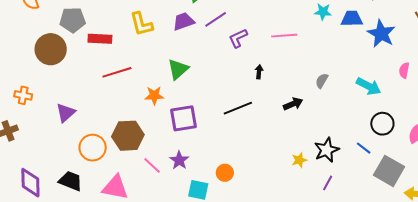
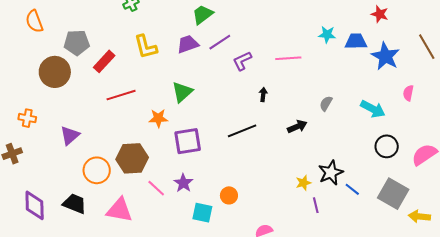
red rectangle: (100, 39) -> (104, 61), turned -50
blue line: (364, 148) -> (352, 189), moved
purple line: (328, 183) -> (316, 205), moved, turned -42

